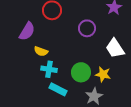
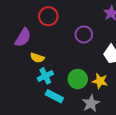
cyan cross: (49, 69) -> (45, 76), turned -35

